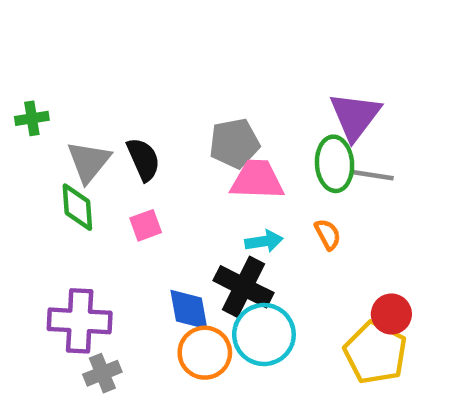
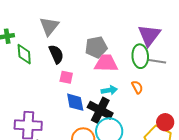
gray triangle: (89, 162) -> (49, 26), moved
green diamond: (77, 207) -> (24, 54), moved
pink square: (146, 225) -> (66, 77), moved, turned 32
blue diamond: (189, 309) -> (75, 102), moved

